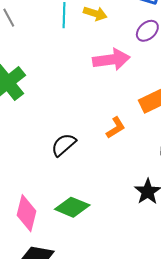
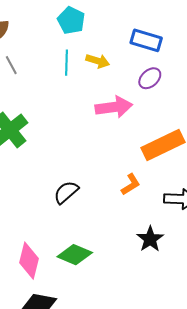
orange L-shape: (116, 128) -> (131, 184), moved

